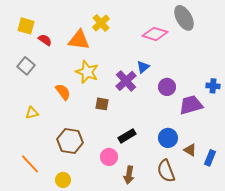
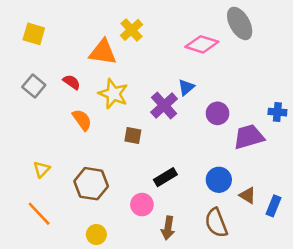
red semicircle: (45, 40) -> (72, 82), moved
yellow triangle: (32, 113) -> (42, 169), moved, turned -32
yellow circle: (63, 180) -> (96, 234), moved

